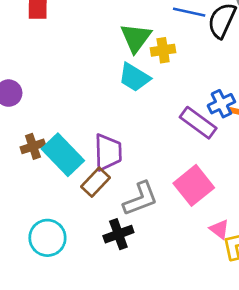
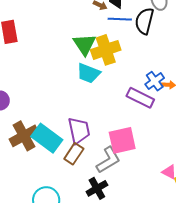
yellow cross: (163, 50) -> (106, 50), size x1.6
brown cross: (33, 146) -> (24, 136), size x1.6
pink square: (194, 185) -> (122, 140), moved, turned 36

